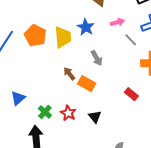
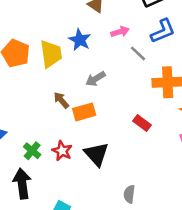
gray arrow: (97, 58) -> (95, 79), turned 91
orange rectangle: (87, 84) -> (84, 112), turned -42
black triangle: (95, 117) -> (96, 154), size x1.5

